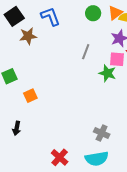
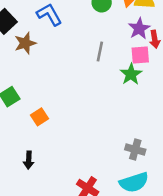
green star: (107, 73) -> (131, 74), turned 30

